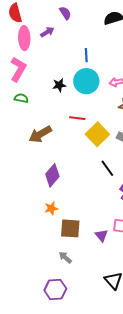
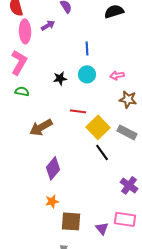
cyan circle: (86, 81) -> (87, 74), size x0.7
black line: (107, 168) -> (102, 152), moved

